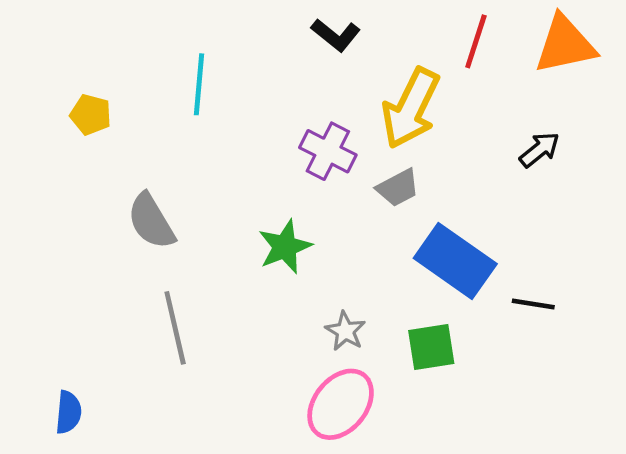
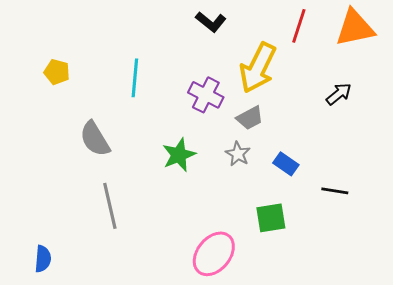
cyan line: (199, 84) -> (135, 78), moved
blue rectangle: (455, 261) -> (286, 164), size x0.5
gray star: (345, 331) -> (238, 154), moved

